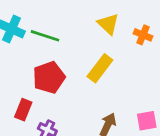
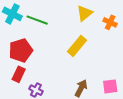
yellow triangle: (108, 24) -> (84, 13), turned 36
red pentagon: (49, 77) -> (21, 50), moved

